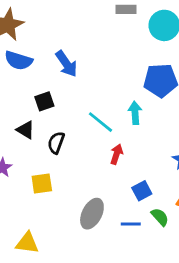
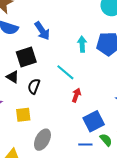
black square: (44, 101) -> (26, 57), size x1.5
cyan arrow: (135, 113) -> (82, 44), moved
blue square: (142, 191) -> (94, 121), size x1.5
gray ellipse: (92, 214) -> (42, 140), moved

